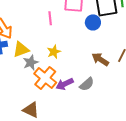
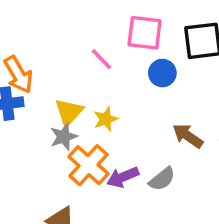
pink line: (50, 18) -> (101, 59), turned -40
blue circle: (93, 22) -> (162, 73), moved
yellow triangle: (21, 49) -> (69, 112), moved, turned -30

